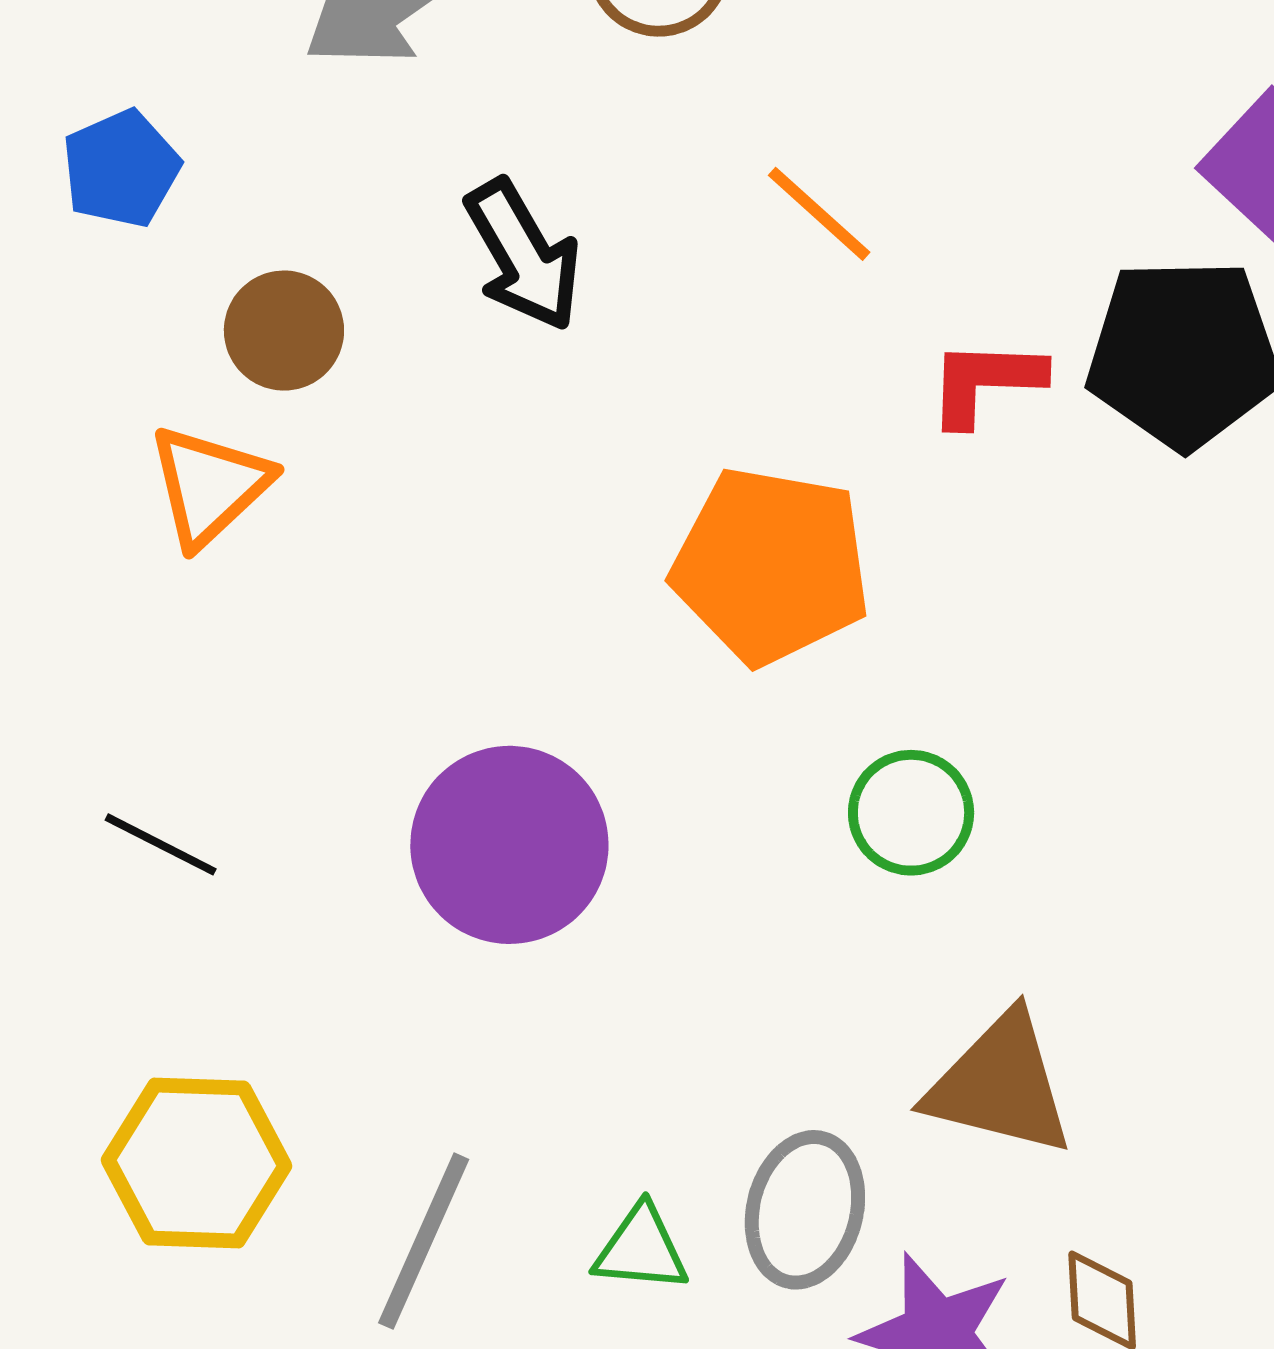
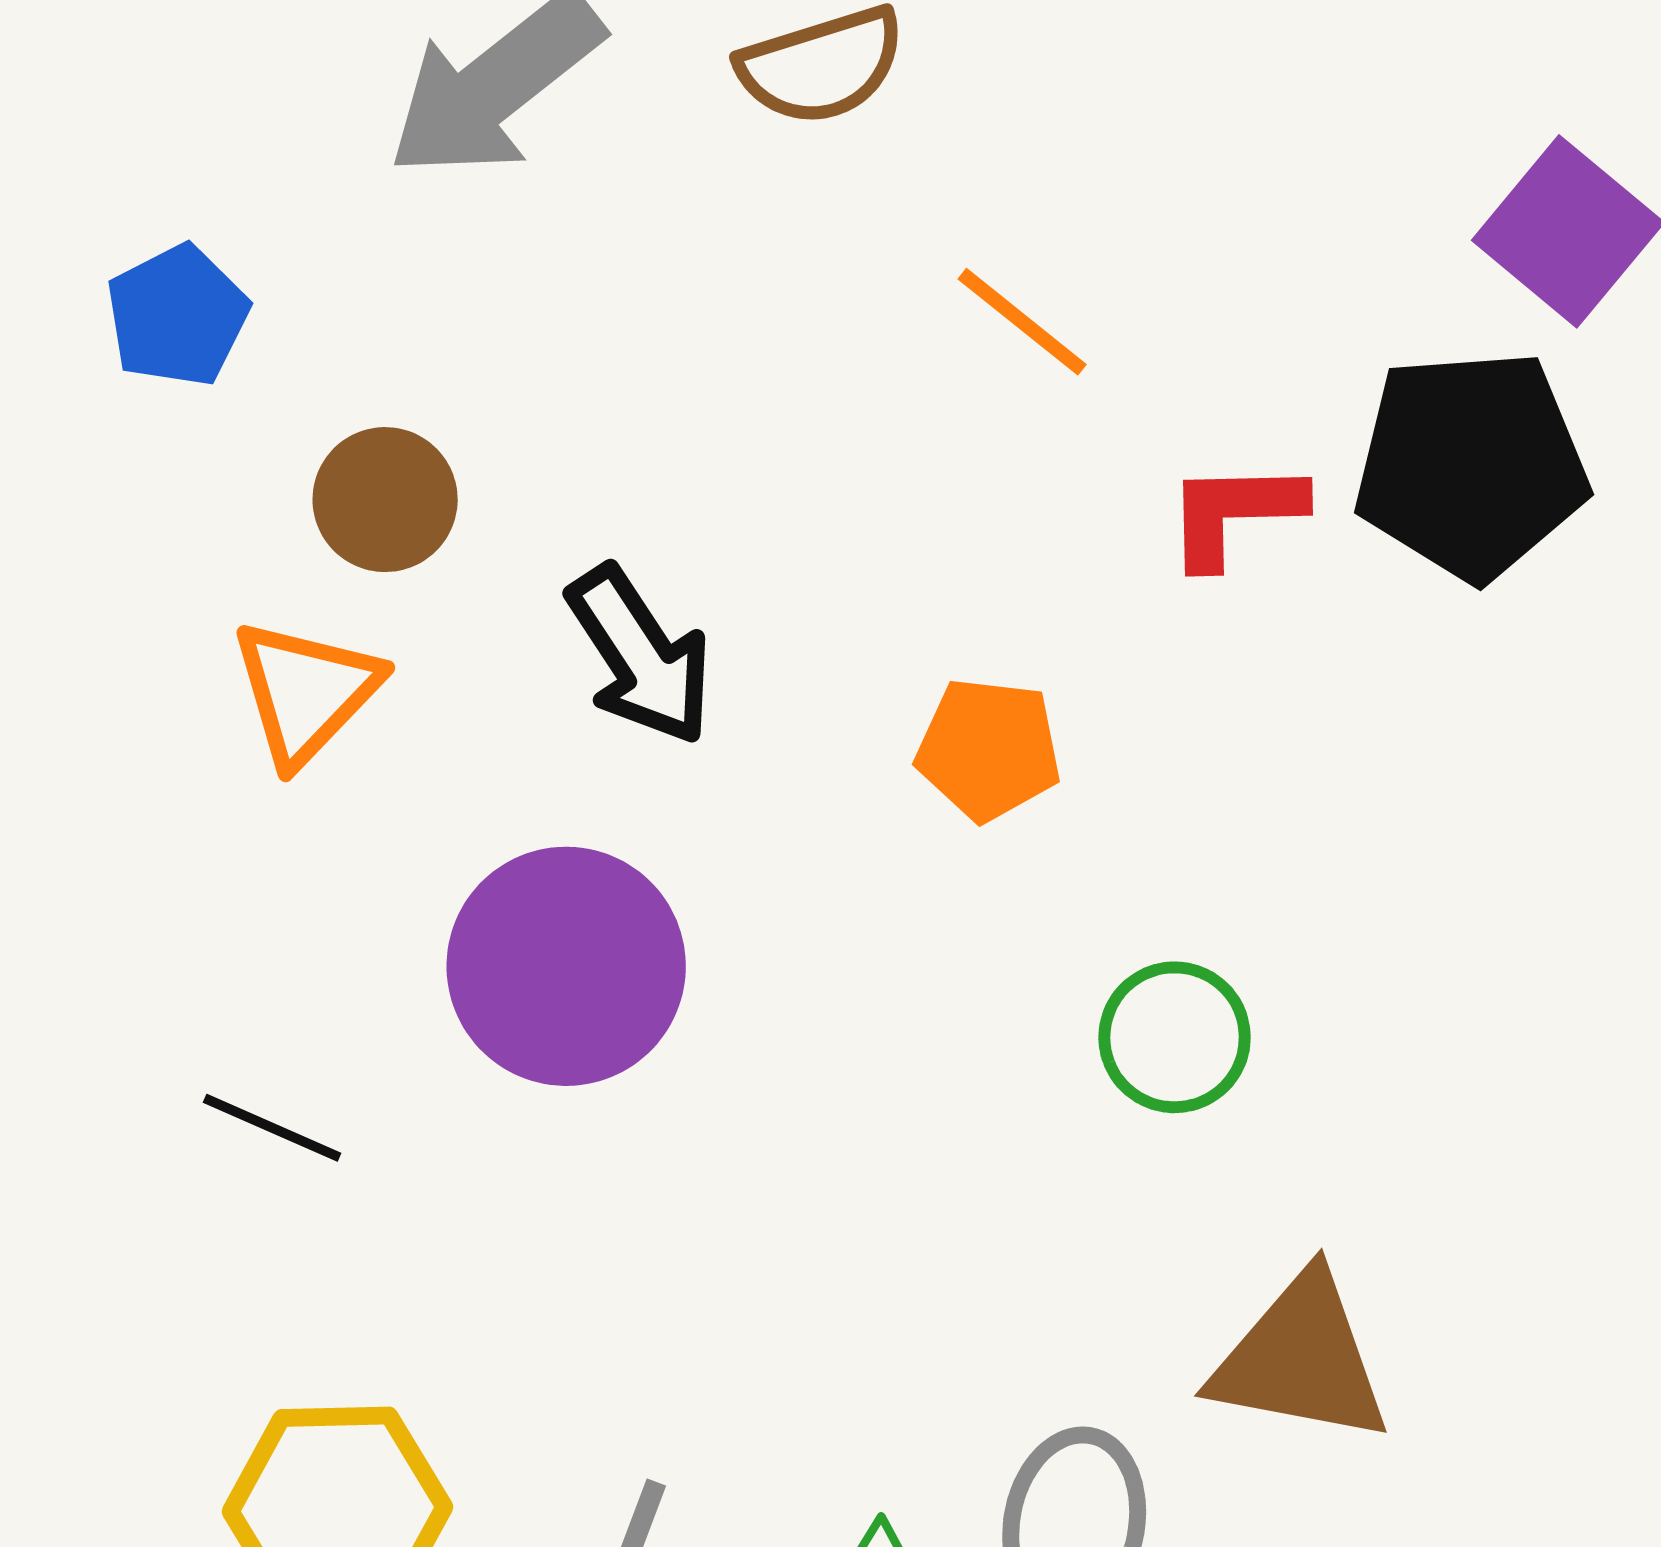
black arrow: (523, 255) -> (640, 655), moved
orange pentagon: (771, 566) -> (989, 749), size x0.6
purple circle: (509, 845) -> (566, 966), moved

